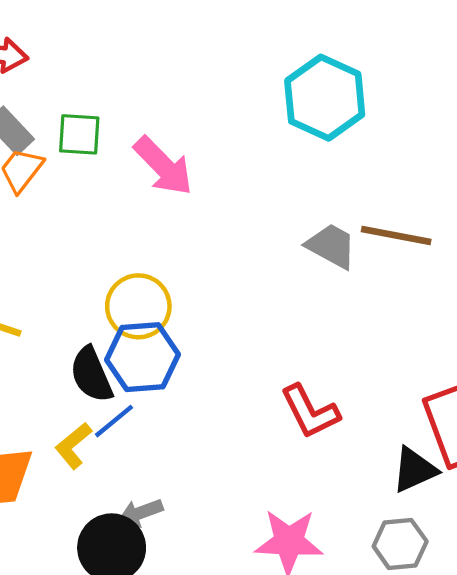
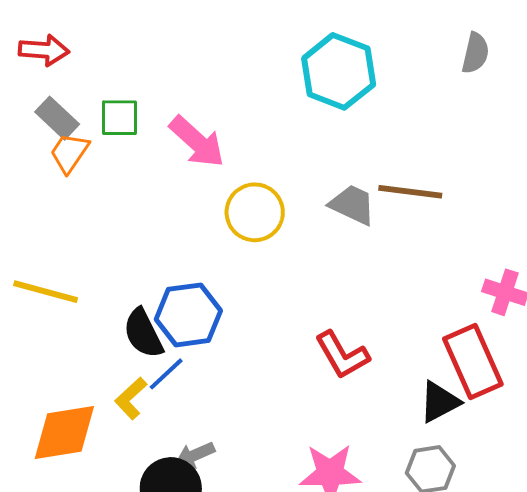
yellow circle: (138, 306) -> (255, 212), moved

